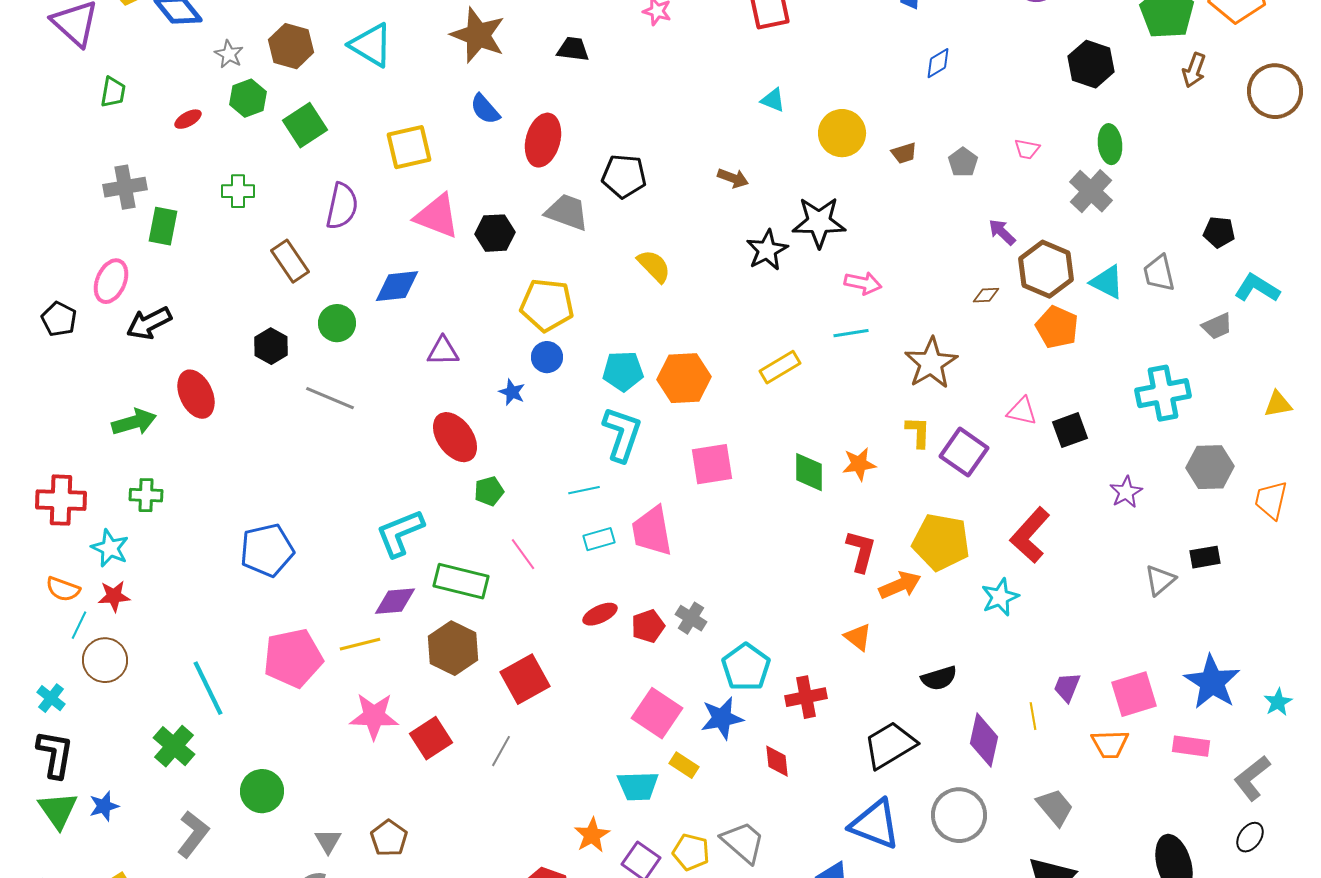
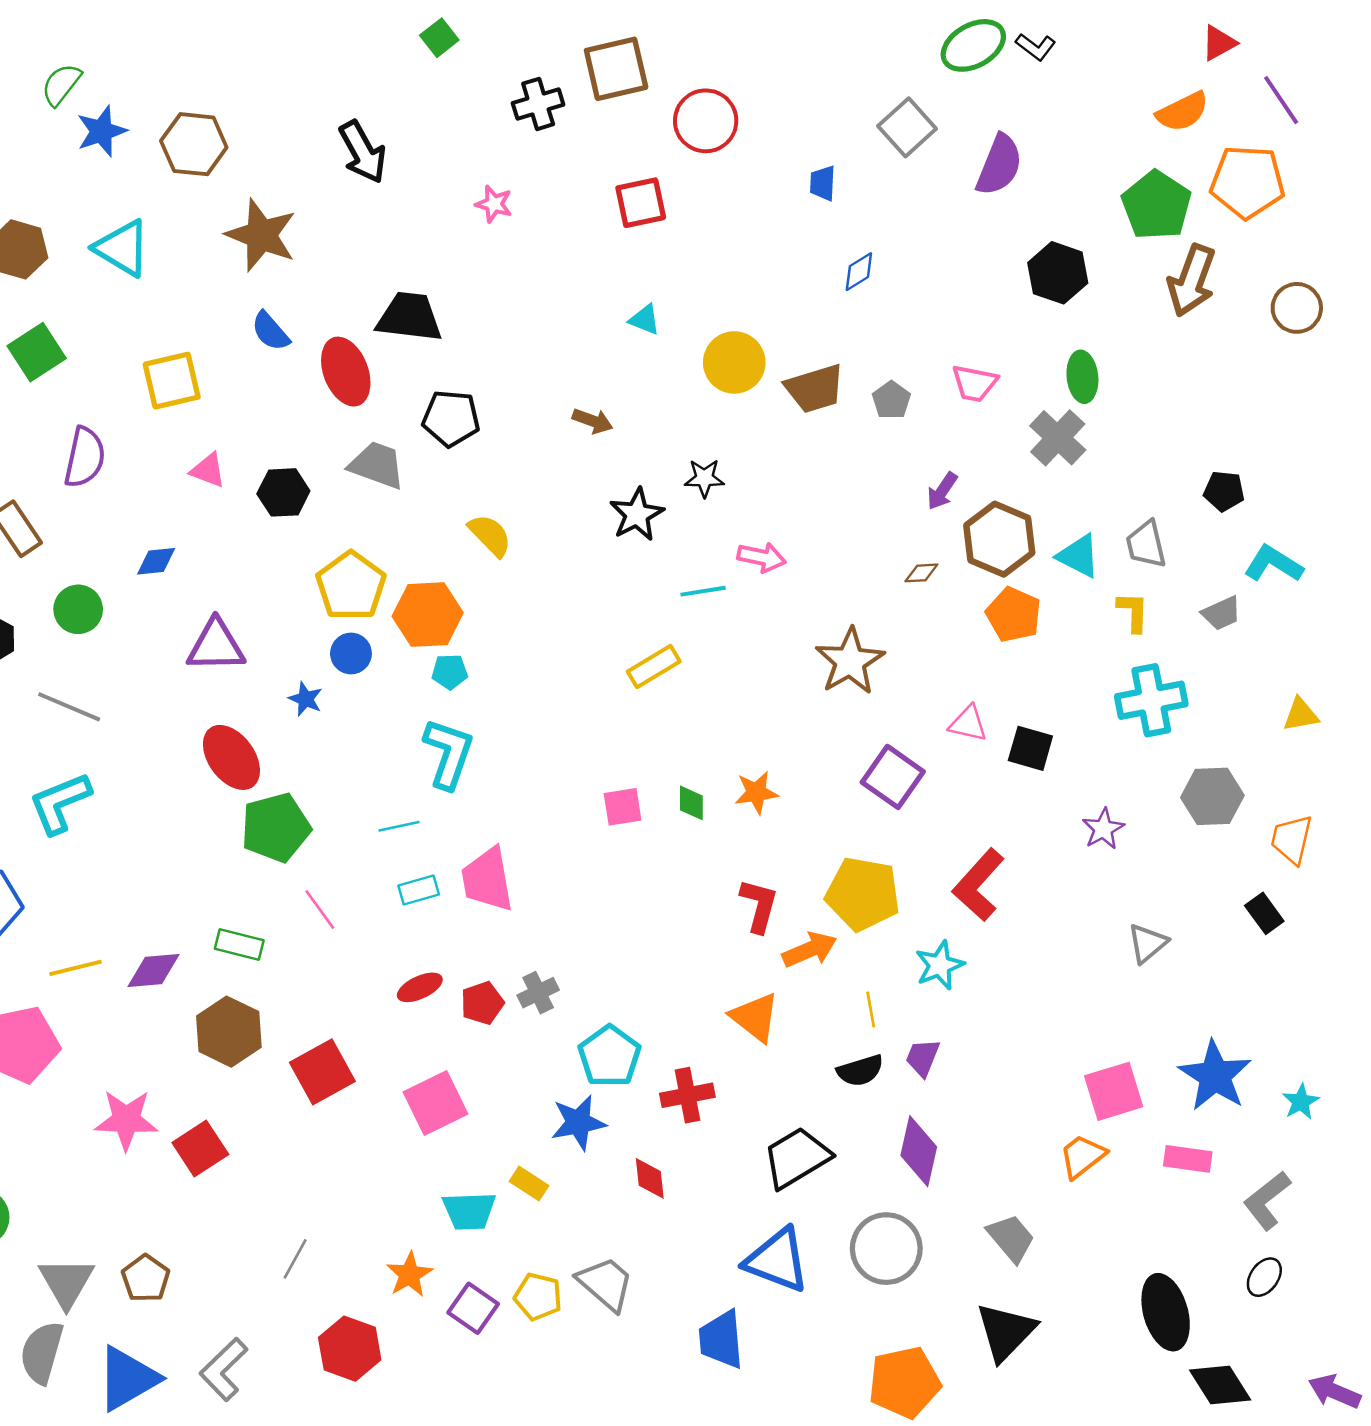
black trapezoid: (573, 49) -> (409, 317), moved, size x1.6
brown arrow: (1194, 70) -> (1192, 281), size x1.6
brown circle: (1275, 91) -> (1297, 308), size x0.7
red ellipse: (543, 140) -> (346, 372), turned -36
pink trapezoid: (1027, 149) -> (975, 383), size x1.4
brown trapezoid: (904, 153) -> (815, 388), size x1.8
pink triangle: (437, 216) -> (208, 470), size x0.6
black star: (819, 222) -> (704, 478), size x0.6
purple arrow: (1002, 232) -> (942, 491), turned -100
blue diamond: (397, 286) -> (156, 561), size x0.7
yellow pentagon: (547, 305) -> (351, 586), turned 30
cyan line: (851, 333) -> (703, 591), moved
purple triangle: (443, 351) -> (216, 646), size x1.4
cyan pentagon: (623, 371) -> (450, 672), size x0.7
orange hexagon: (684, 378) -> (428, 615), moved
black square: (1070, 430) -> (1030, 748), turned 36
yellow L-shape: (918, 432) -> (1133, 612), moved
pink square: (712, 464) -> (623, 807), moved, size x0.7
green diamond: (809, 472) -> (691, 803), size x0.7
green pentagon: (489, 491) -> (276, 828), size x1.8
cyan L-shape: (400, 533) -> (60, 803), moved
black rectangle: (1205, 557) -> (1264, 913), moved, turned 64
green rectangle: (461, 581) -> (239, 945), size x0.7
gray cross: (691, 618) -> (538, 993), turned 32
orange triangle: (858, 637) -> (755, 1017), size x1.4
yellow line: (360, 644) -> (76, 968), moved
purple trapezoid: (1067, 687) -> (923, 1058), moved
pink square: (657, 713) -> (435, 1103), moved, turned 30
yellow line: (1033, 716) -> (871, 1009), moved
orange trapezoid: (1110, 744) -> (1082, 1156), turned 144
gray line: (501, 751) -> (295, 1259), moved
gray triangle: (328, 841) -> (66, 1282), size x1.6

